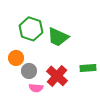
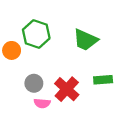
green trapezoid: (58, 37) -> (85, 40), moved
orange circle: (16, 58) -> (12, 50), moved

